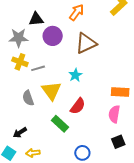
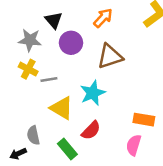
black triangle: (36, 19) -> (54, 20), turned 49
cyan star: (75, 75) -> (93, 93), size x1.5
yellow triangle: (51, 91) -> (62, 108), turned -30
gray semicircle: (28, 98) -> (33, 135), moved

